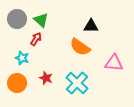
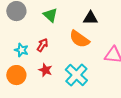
green triangle: (41, 20) -> (50, 15), moved
red arrow: (36, 39) -> (42, 45), moved

